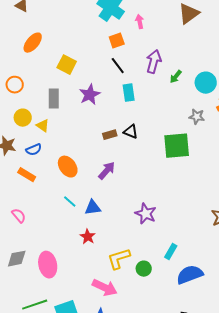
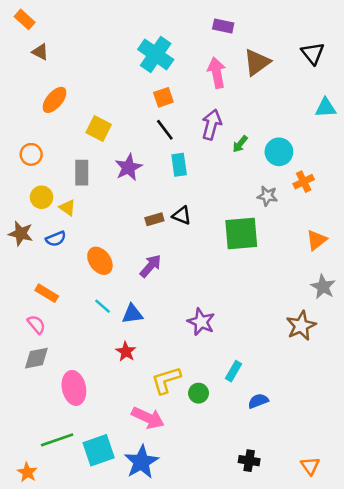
pink arrow: (140, 22) -> (217, 73), moved, size x1.6
orange rectangle: (27, 175) -> (47, 293), moved
gray diamond: (17, 259) -> (36, 358), moved
blue semicircle: (190, 275) -> (258, 401), size x0.6

